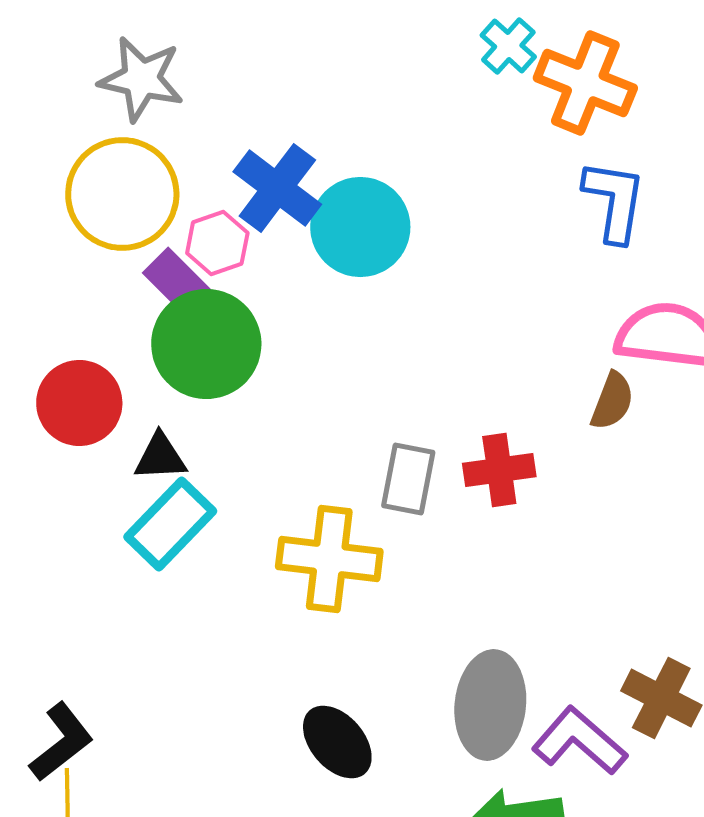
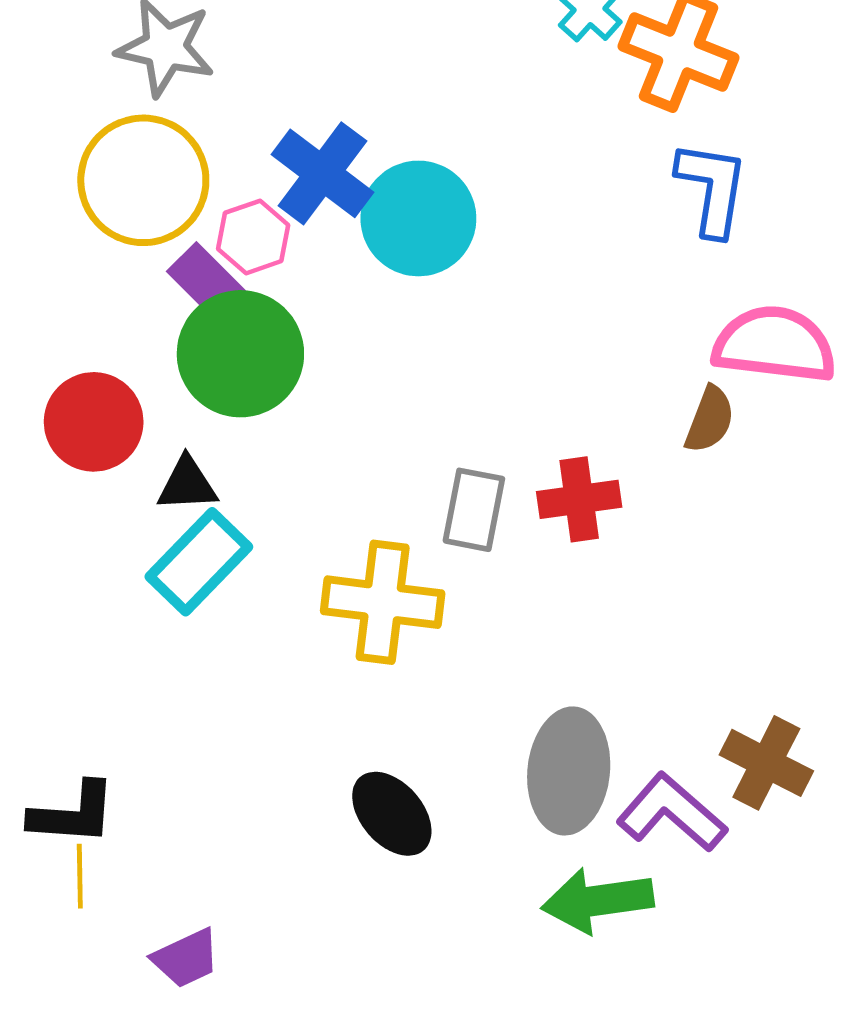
black L-shape: (61, 742) -> (73, 814), turned 42

